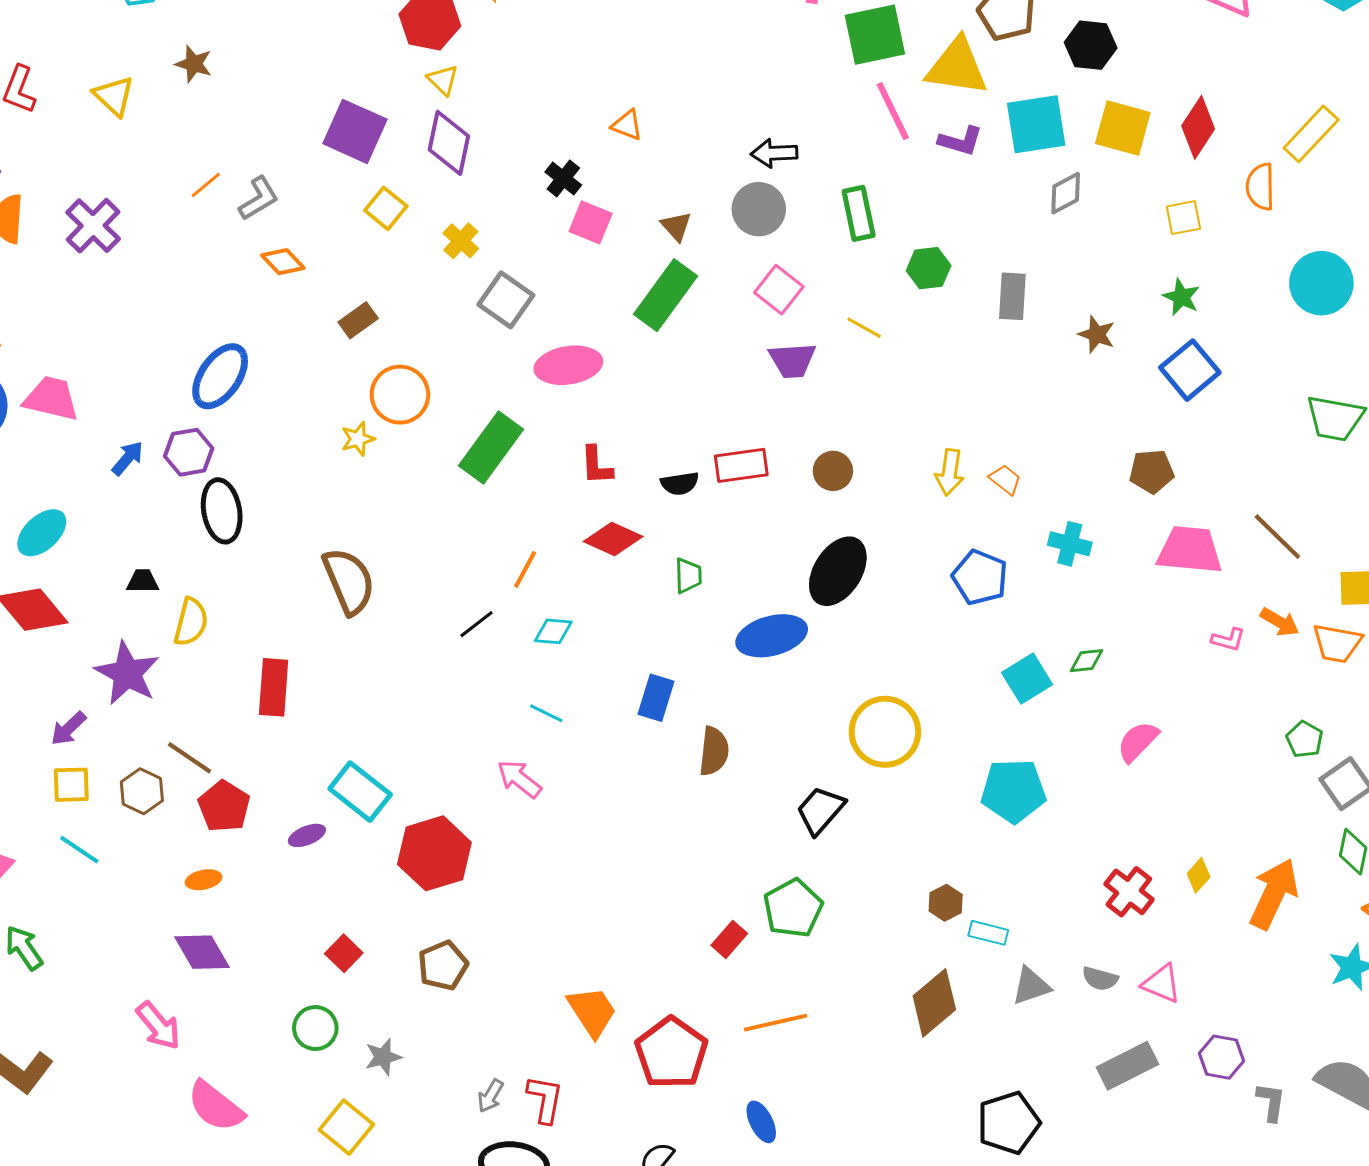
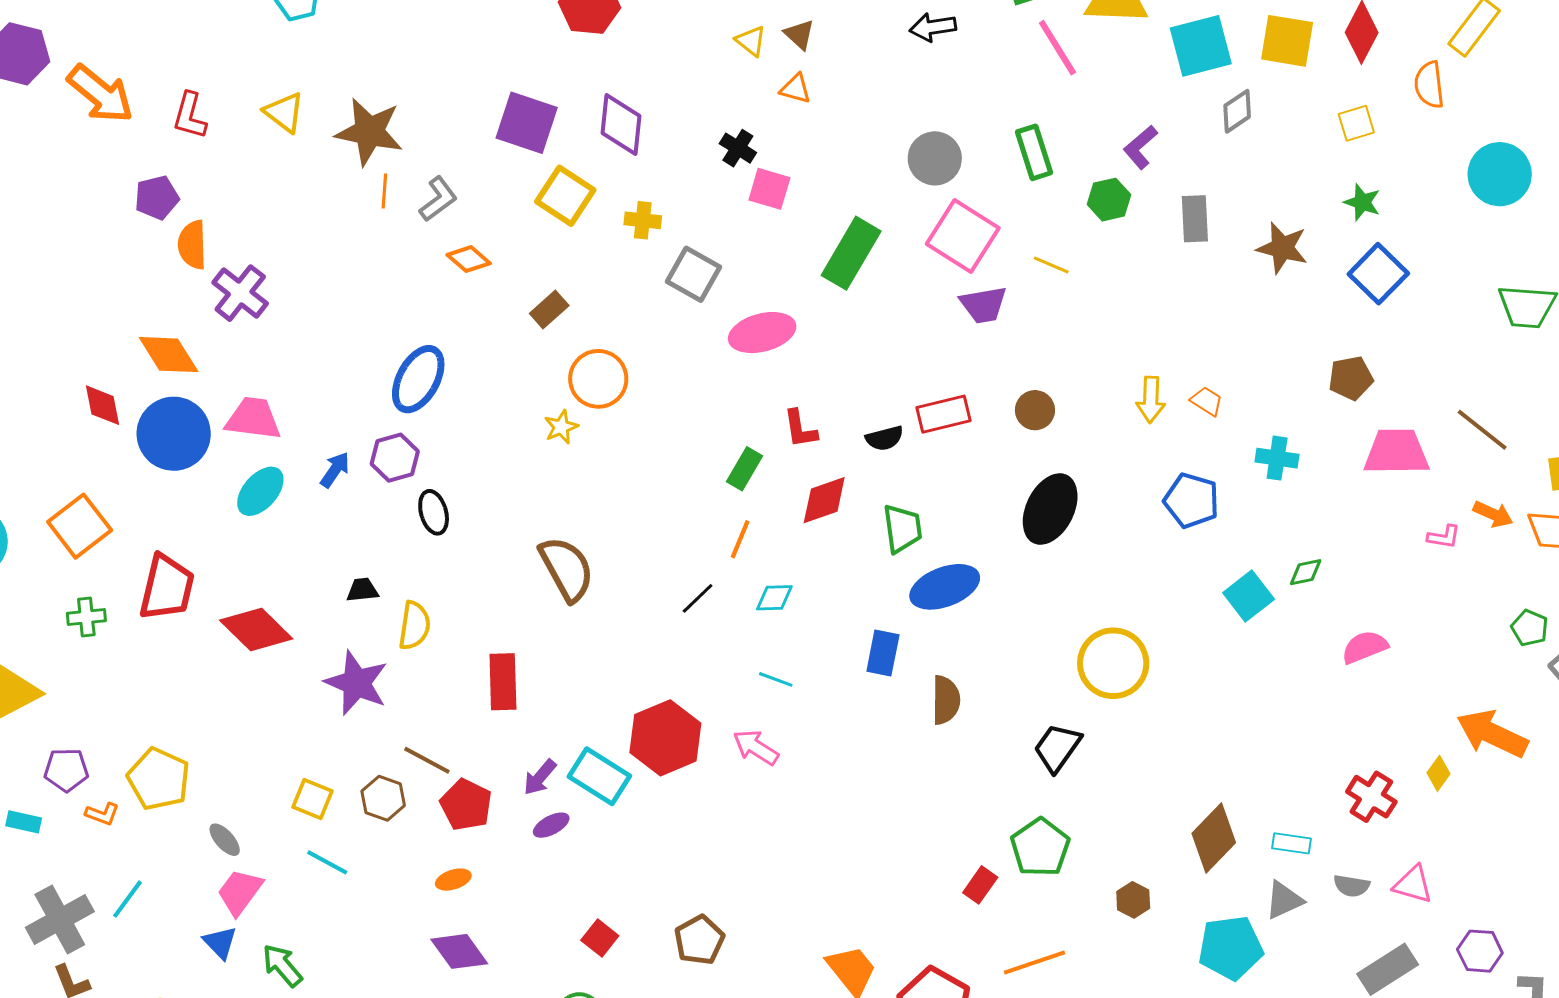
brown star: (194, 64) -> (369, 132), moved, size x1.8
yellow triangle: (443, 80) -> (751, 41), moved
purple L-shape: (961, 141) -> (1140, 147), moved, turned 129
black arrow: (774, 153) -> (933, 27), moved
orange line: (206, 185) -> (384, 191), turned -40
yellow square: (386, 208) -> (565, 196), size x1.4
purple cross: (93, 226) -> (240, 293), moved
brown triangle: (676, 226) -> (799, 34), moved
yellow cross: (461, 241) -> (643, 220), turned -30
pink square: (779, 290) -> (963, 236), size x1.5
brown star: (1097, 334) -> (1282, 248), size x1.4
green rectangle: (491, 447) -> (745, 469), moved, size x0.6
black ellipse: (222, 511) -> (434, 512), size x0.7
cyan ellipse: (42, 533) -> (260, 491), moved
red diamond: (613, 539) -> (824, 500), turned -38
green trapezoid: (688, 576) -> (902, 529), size x1.4
blue ellipse: (772, 636) -> (945, 587), moved
purple arrow: (68, 728) -> (540, 777), moved
pink semicircle: (1138, 742) -> (1365, 647), turned 30
yellow square: (71, 785) -> (312, 799), turned 30
cyan pentagon: (1013, 791) -> (1231, 948), moved
red hexagon: (434, 853) -> (665, 738), moved
orange arrow: (1274, 894) -> (1492, 734), moved, turned -84
brown hexagon: (946, 903) -> (1133, 900), moved
cyan rectangle: (988, 933) -> (1291, 843), moved
brown diamond: (934, 1003) -> (1214, 838), moved

